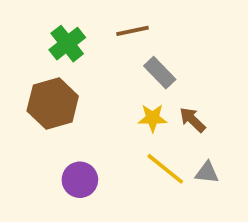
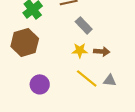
brown arrow: (192, 120) -> (102, 51), turned 140

